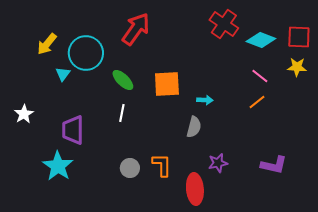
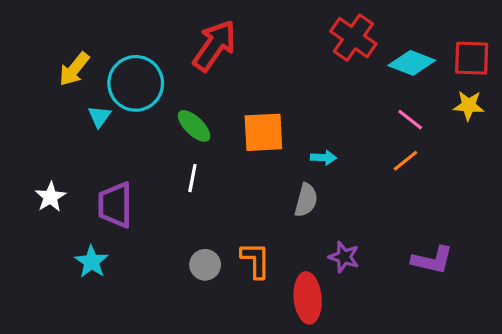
white star: (24, 114) -> (50, 197), moved
purple star: (218, 163) -> (344, 257), turned 30
cyan star: (58, 166) -> (92, 262), size x0.7

